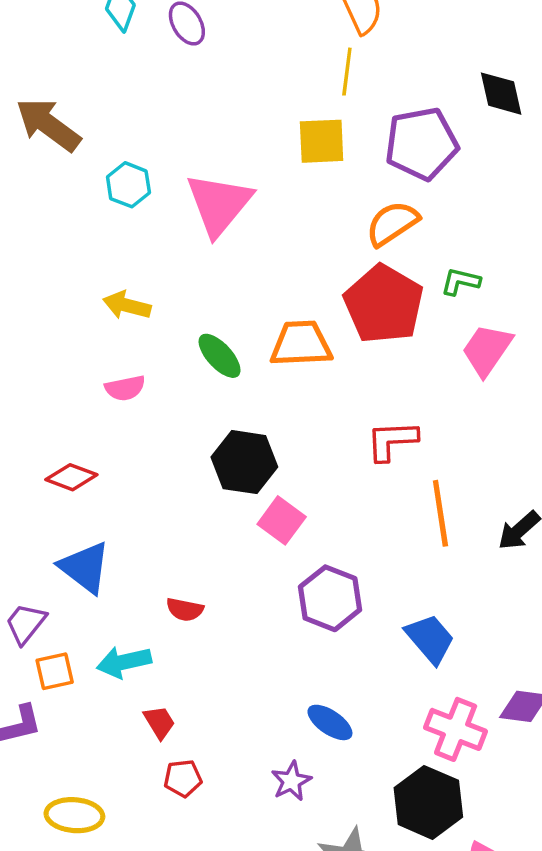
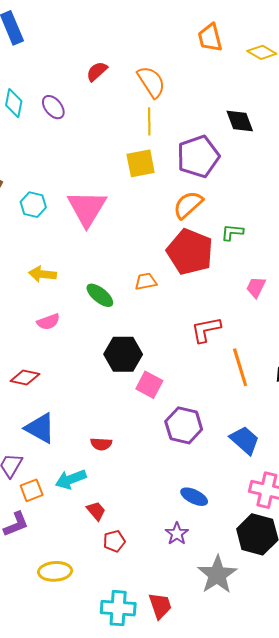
orange trapezoid: (301, 344) -> (146, 282), size x0.6
pink trapezoid: (487, 350) -> (256, 287), moved, size x0.7

